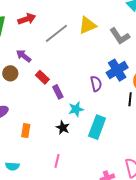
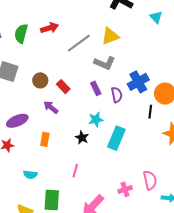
gray L-shape: (120, 36) -> (105, 63), moved, turned -35
purple arrow: (24, 56) -> (51, 107), moved
brown circle: (10, 73) -> (40, 80), moved
purple rectangle: (58, 92) -> (96, 88), moved

